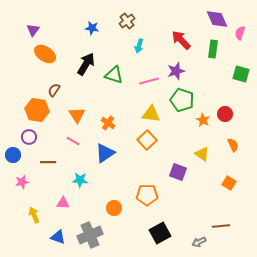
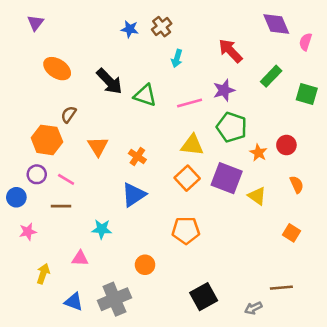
blue star: (92, 28) -> (130, 29), moved
purple triangle: (33, 30) -> (35, 23), moved
green rectangle: (213, 49) -> (271, 76), moved, turned 36
black arrow: (86, 64) -> (109, 81), turned 105
pink line: (73, 141) -> (66, 179), moved
purple square: (178, 172) -> (227, 178), moved, size x1.4
orange pentagon: (147, 195) -> (186, 230), moved
yellow arrow: (34, 215) -> (43, 274), turned 42

